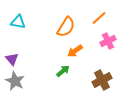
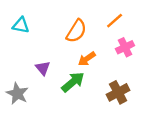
purple triangle: (12, 59) -> (43, 68), moved
green arrow: (63, 71) -> (73, 82), size x1.5

